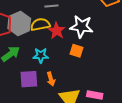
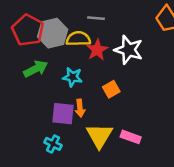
orange square: (77, 51) -> (111, 89), moved, turned 32
purple square: (29, 79) -> (63, 114), moved

